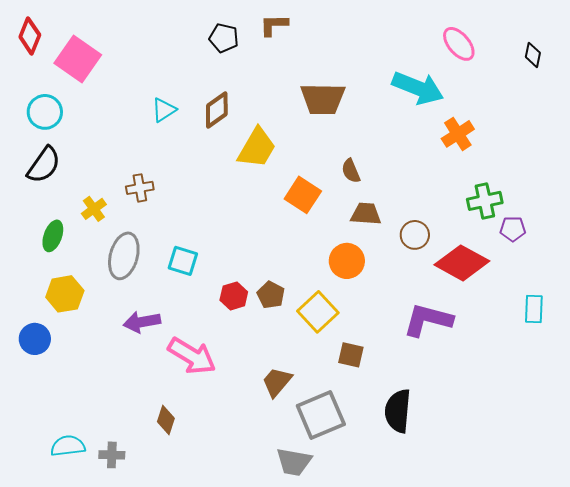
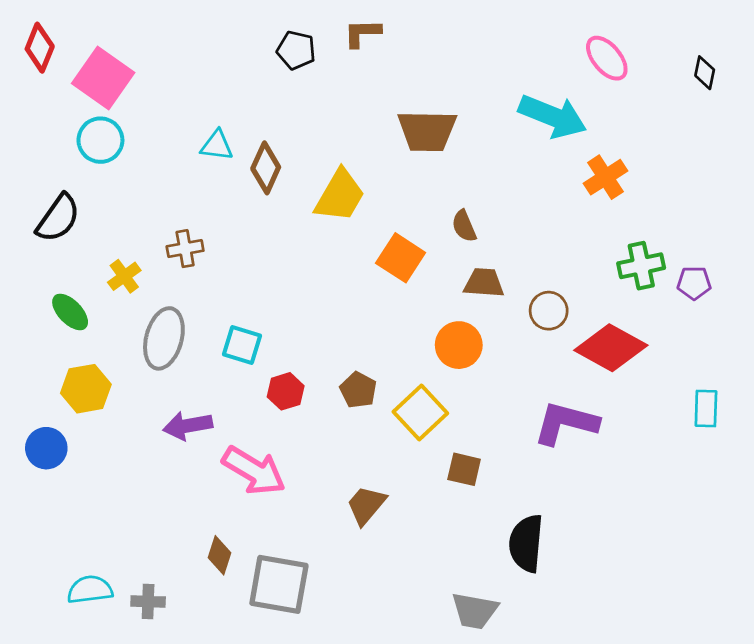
cyan triangle: (164, 110) -> (217, 145), turned 40
brown diamond: (217, 110) -> (266, 168), moved, turned -30
cyan circle: (45, 112) -> (100, 140), moved
purple pentagon: (513, 229) -> (694, 283), moved
green ellipse: (53, 236) -> (70, 312), turned -64
red hexagon: (234, 296) -> (286, 391), moved
gray square: (321, 415) -> (279, 584), moved, turned 33
gray trapezoid: (294, 462) -> (475, 611), moved

